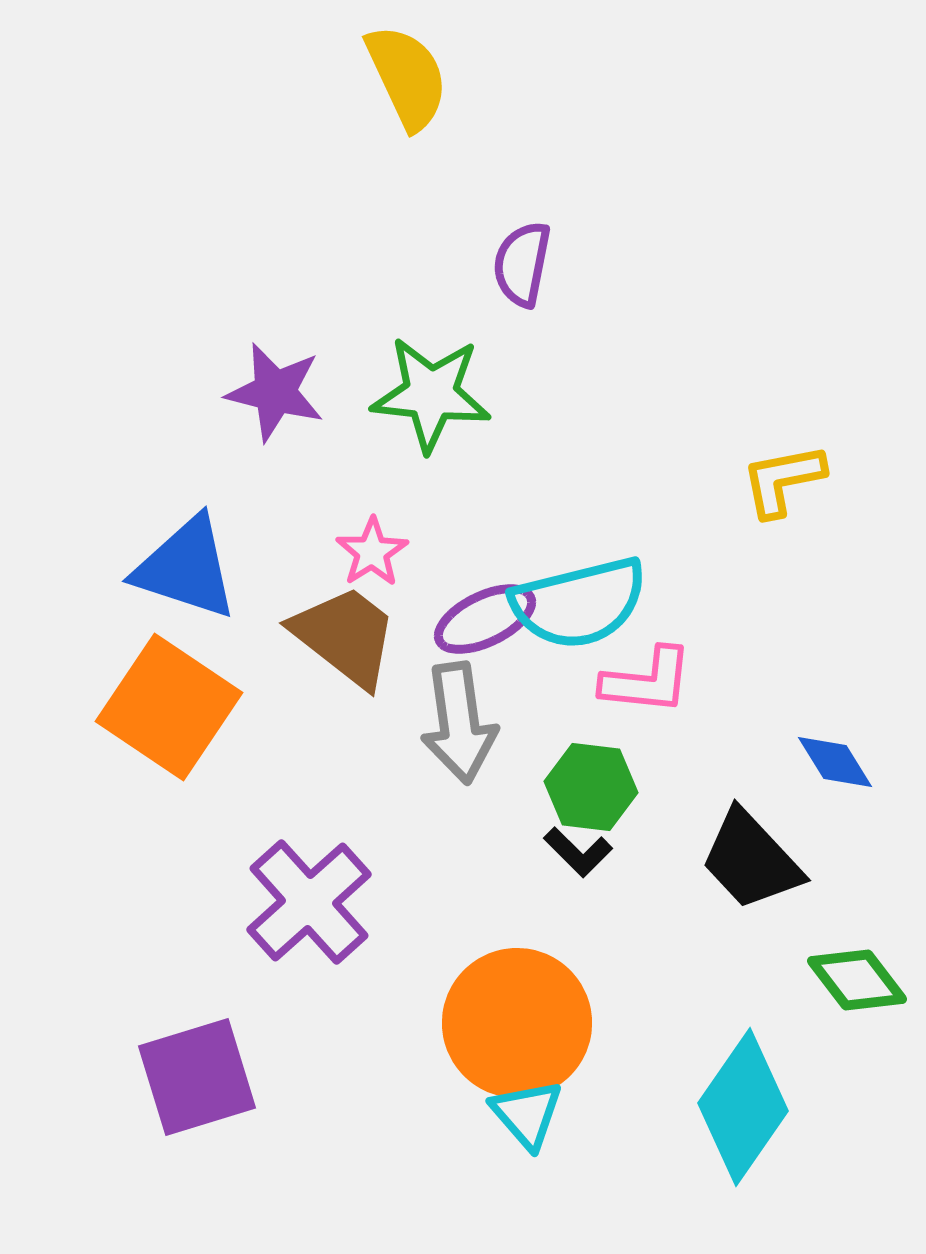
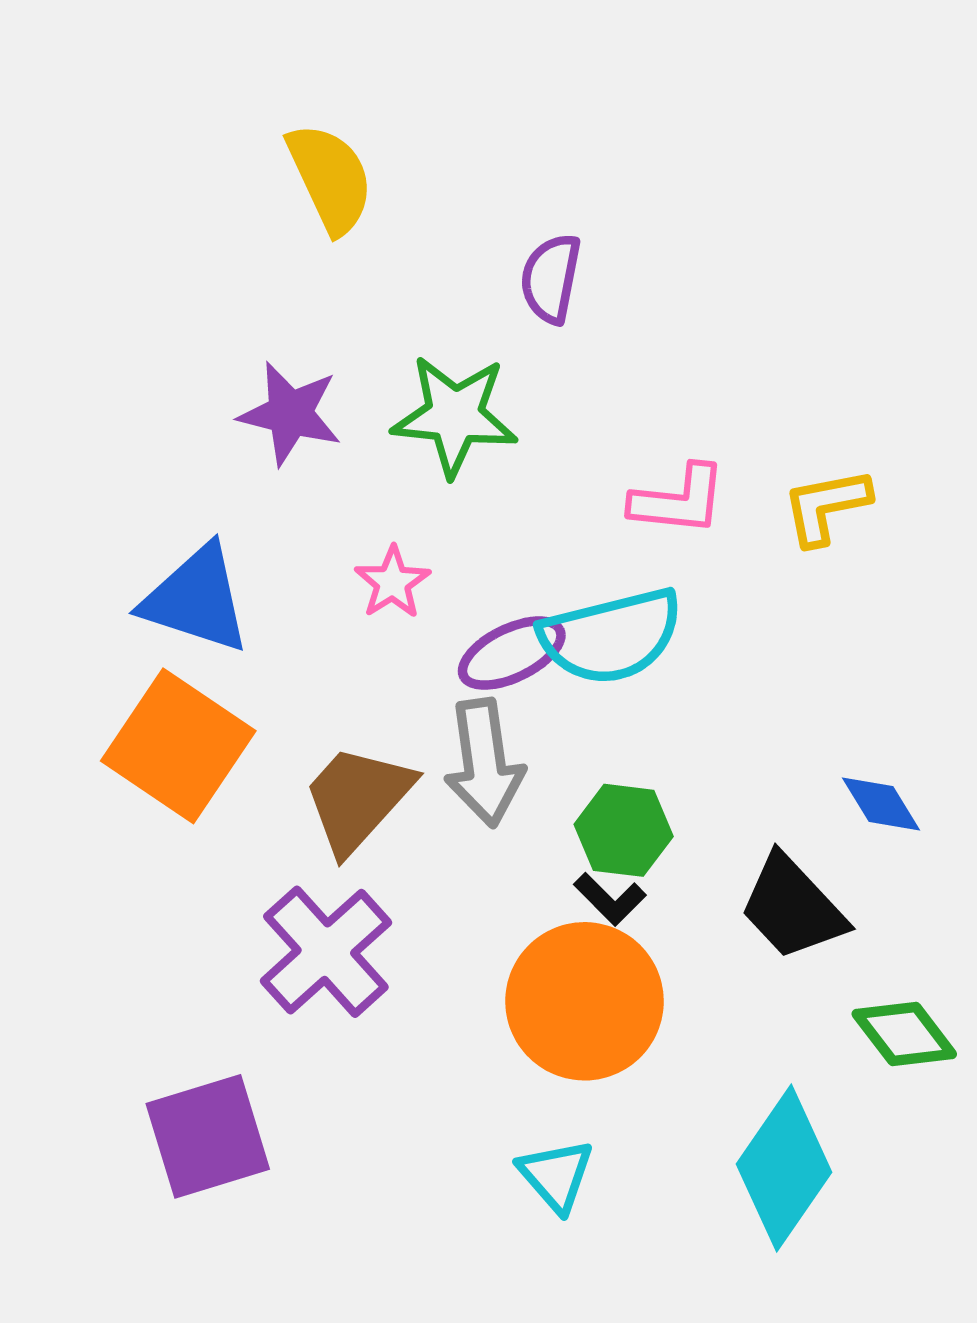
yellow semicircle: (407, 77) -> (330, 178), moved
brown trapezoid: (345, 636) -> (358, 799), moved, turned -86
pink L-shape: (647, 681) -> (678, 500), moved
orange circle: (517, 1023) -> (585, 1001), moved

